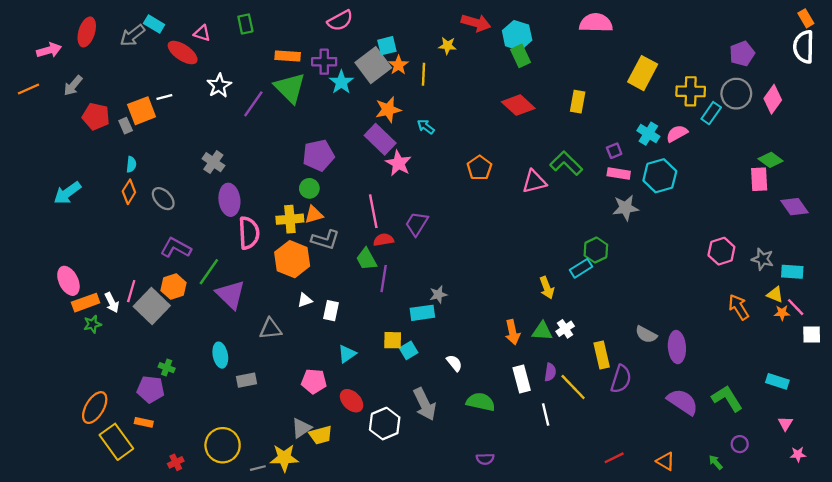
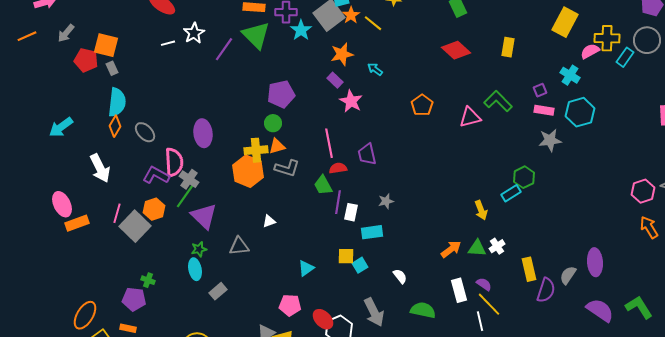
yellow line: (423, 74) -> (373, 23), turned -54
white line: (164, 97) -> (168, 43), moved
orange square: (142, 111) -> (106, 45), moved, turned 35
pink semicircle: (677, 134) -> (590, 51), moved
purple rectangle: (380, 139) -> (335, 80), size x0.6
gray cross: (213, 162) -> (189, 179), moved
cyan semicircle: (131, 164) -> (117, 102), size x2.0
purple trapezoid: (417, 224) -> (367, 154), turned -45
pink semicircle: (249, 233) -> (174, 162), moved
pink hexagon: (721, 251) -> (643, 191), moved
orange hexagon: (292, 259) -> (248, 171), moved
gray star: (438, 295) -> (386, 201), moved
white arrow: (112, 303) -> (100, 168), moved, size x1.6
white rectangle: (331, 311) -> (351, 212), moved
green star: (92, 324) -> (199, 249), moved
orange arrow: (513, 332) -> (451, 249), turned -115
gray semicircle: (646, 334) -> (568, 275), moved, turned 96
purple semicircle: (550, 372) -> (484, 284), turned -63
gray rectangle: (247, 380) -> (218, 291), turned -30
pink pentagon: (314, 381) -> (290, 305), moved
yellow line: (573, 387) -> (489, 304), moved
red ellipse: (352, 401) -> (323, 319), moved

